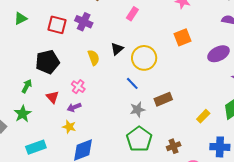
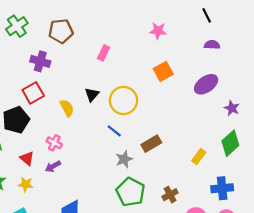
purple cross: (84, 22) -> (40, 61), moved
red square: (57, 25) -> (33, 93), moved, turned -36
yellow star: (69, 127) -> (26, 184), moved

